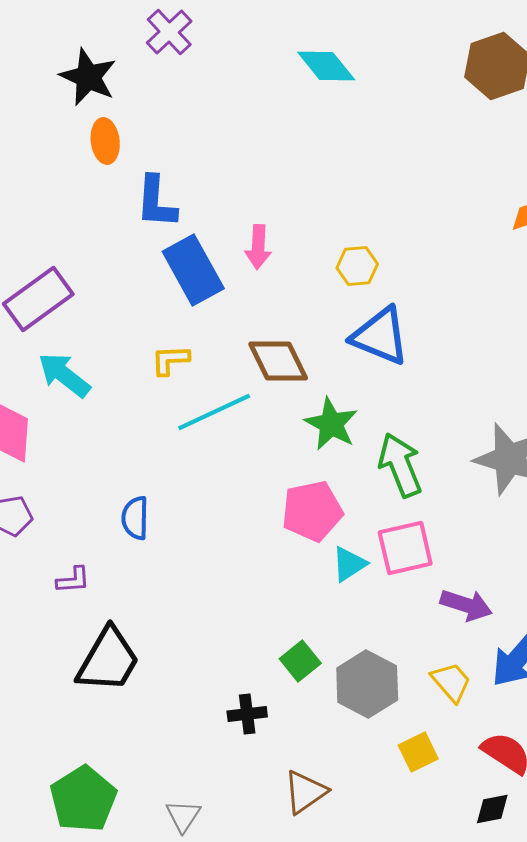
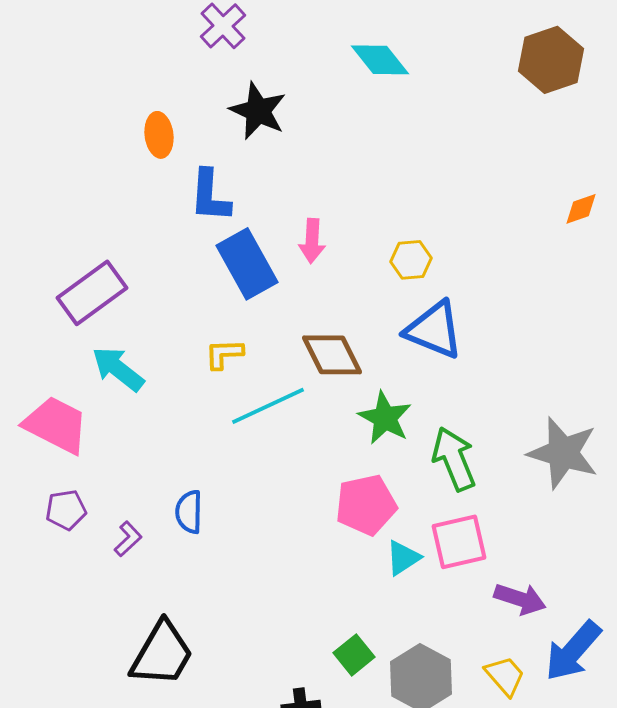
black star: (88, 77) -> (258, 111), moved
purple L-shape: (73, 580) -> (128, 539), moved, turned -39

